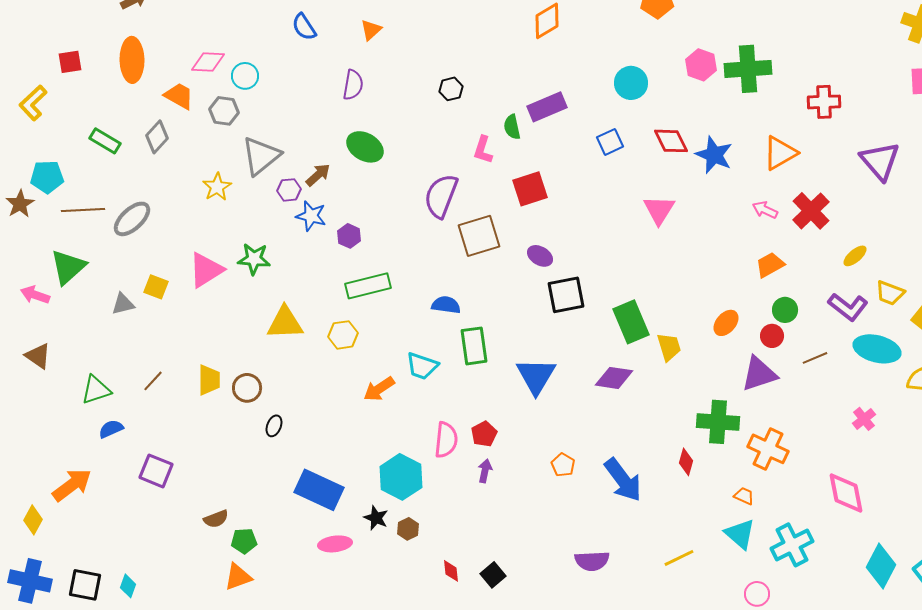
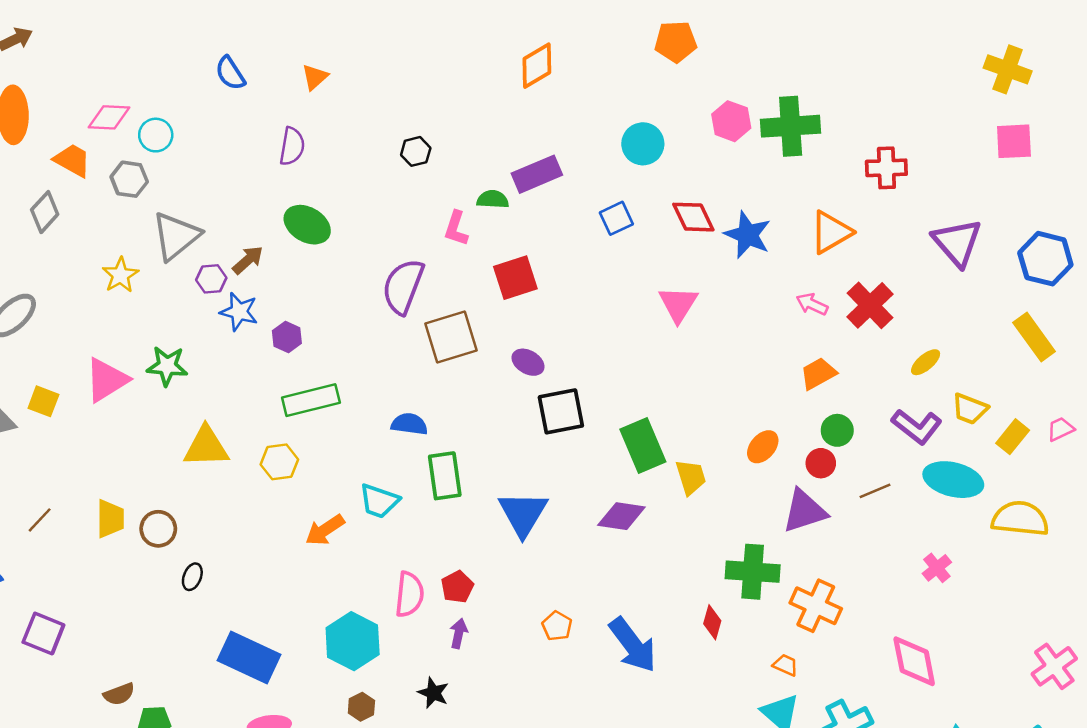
green semicircle: (512, 127) -> (493, 199), turned 105
black star: (376, 518) -> (433, 693), moved

